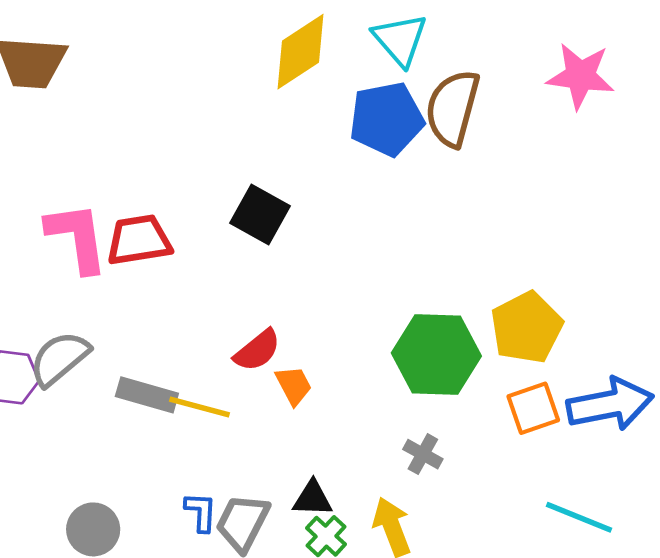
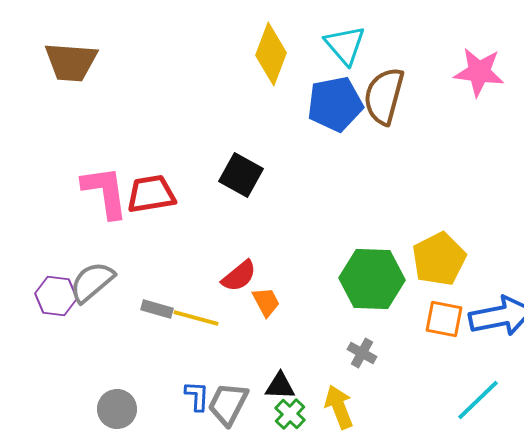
yellow diamond: (300, 52) -> (271, 54), turned -36
gray rectangle: (147, 395) -> (157, 309), size x0.7
orange square: (533, 408) -> (444, 319), turned 30
cyan line: (579, 517) -> (478, 400), turned -66

